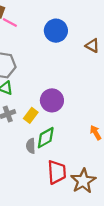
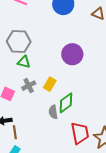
purple circle: (52, 100) -> (72, 54), moved

